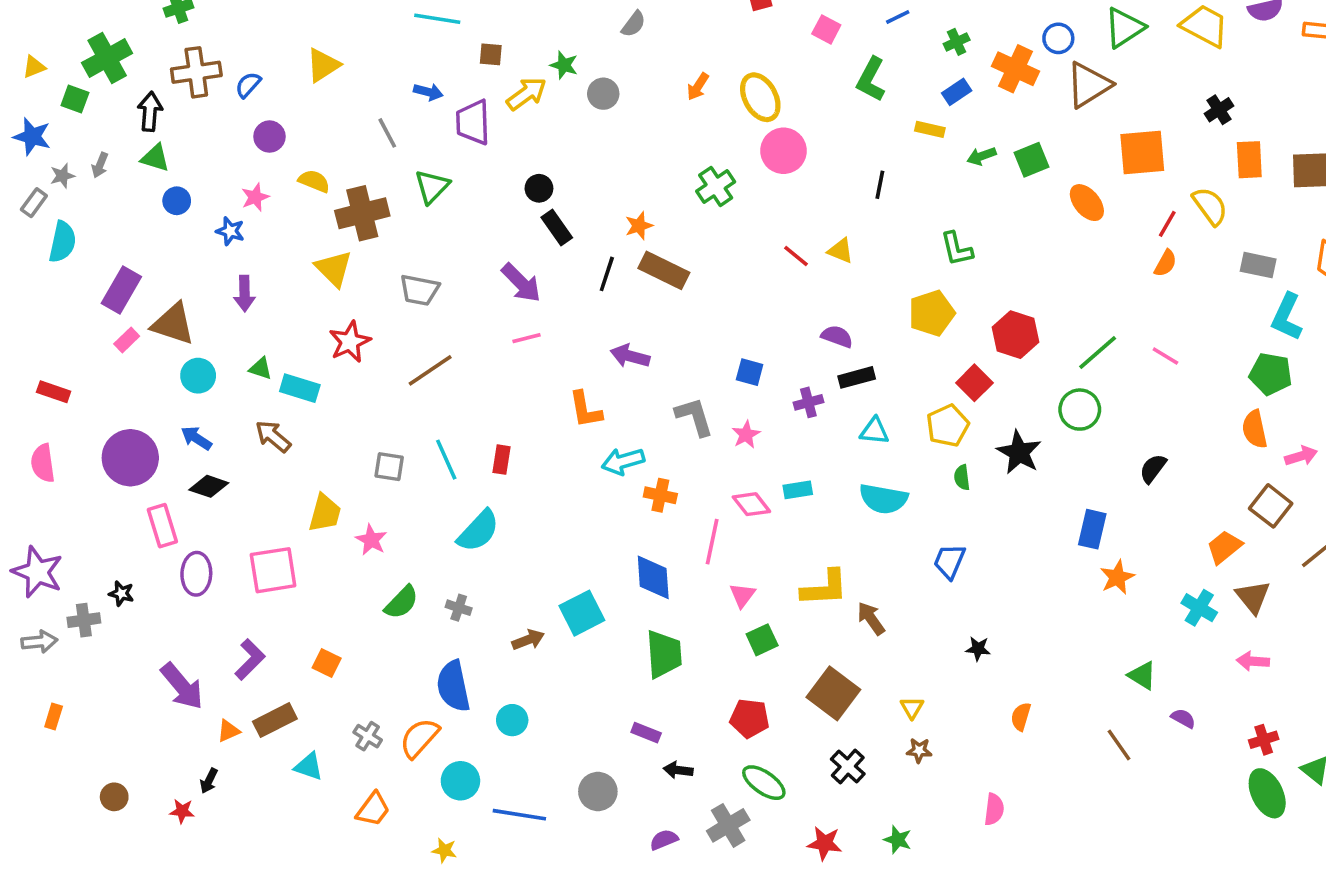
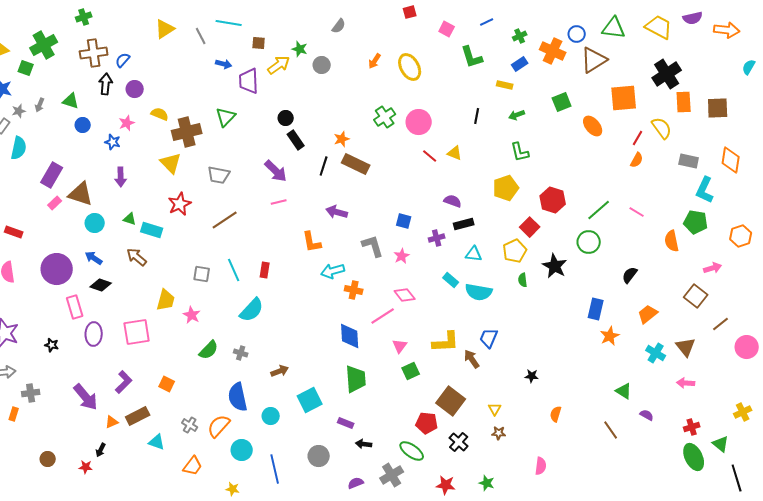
green triangle: (1124, 28) -> (614, 28), turned 40
yellow triangle: (323, 65) -> (165, 29), moved
green L-shape: (871, 79) -> (472, 57), turned -45
black cross: (1219, 110) -> (667, 74), size x1.8
black arrow: (150, 112) -> (106, 84), moved
gray line: (387, 133) -> (201, 36), moved
pink circle: (783, 151) -> (419, 122), moved
green arrow: (982, 156) -> (517, 115), moved
orange semicircle: (1255, 429) -> (672, 241), moved
cyan rectangle: (798, 490) -> (451, 280), moved, turned 49
pink line: (712, 542) -> (383, 316), turned 45
orange trapezoid: (1224, 547) -> (648, 314), moved
blue trapezoid: (949, 561) -> (489, 338), moved
cyan square: (582, 613) -> (310, 400), moved
gray cross: (84, 620) -> (31, 393), moved
red pentagon: (750, 718) -> (427, 423), moved
blue line: (519, 815) -> (275, 469), turned 68

